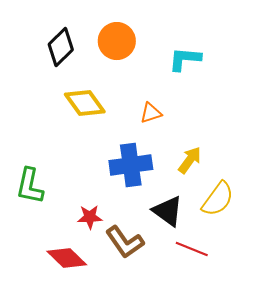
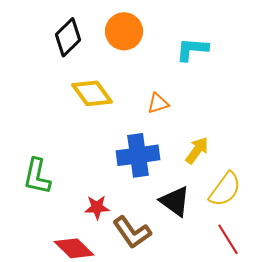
red line: (192, 249) -> (228, 239), moved, turned 36

